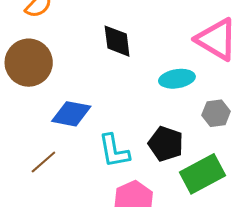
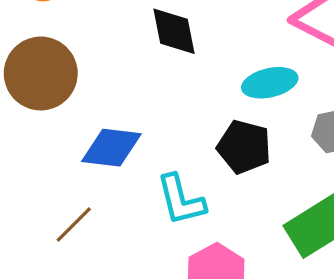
black pentagon: (166, 144) -> (244, 147), moved

